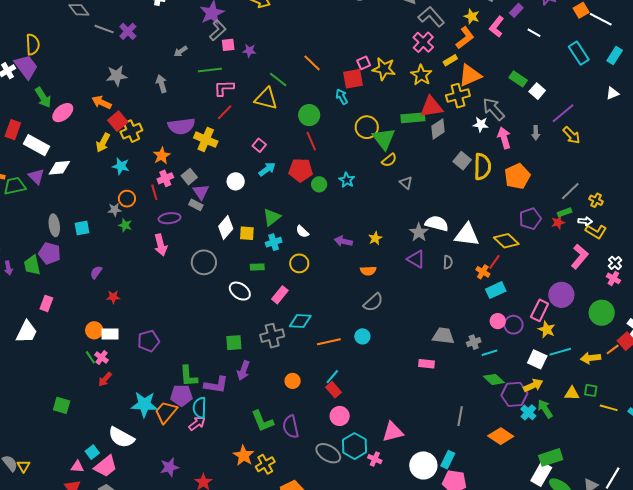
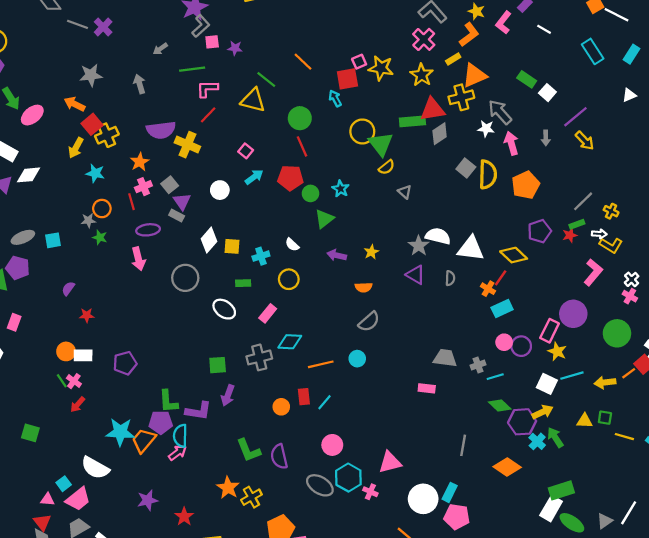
green triangle: (272, 217) -> (324, 219), moved
gray ellipse: (54, 225) -> (23, 237), turned 75
red rectangle: (333, 390) -> (304, 397), moved, turned 35

